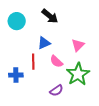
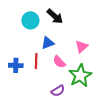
cyan circle: (17, 21) -> (30, 20), moved
blue cross: (16, 75) -> (16, 65), moved

